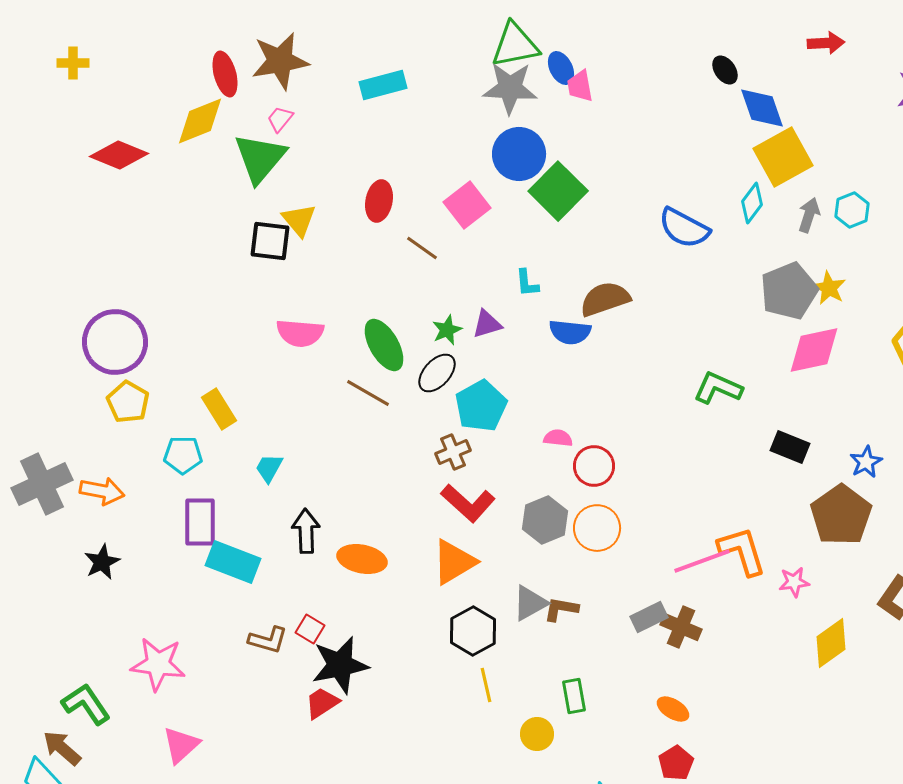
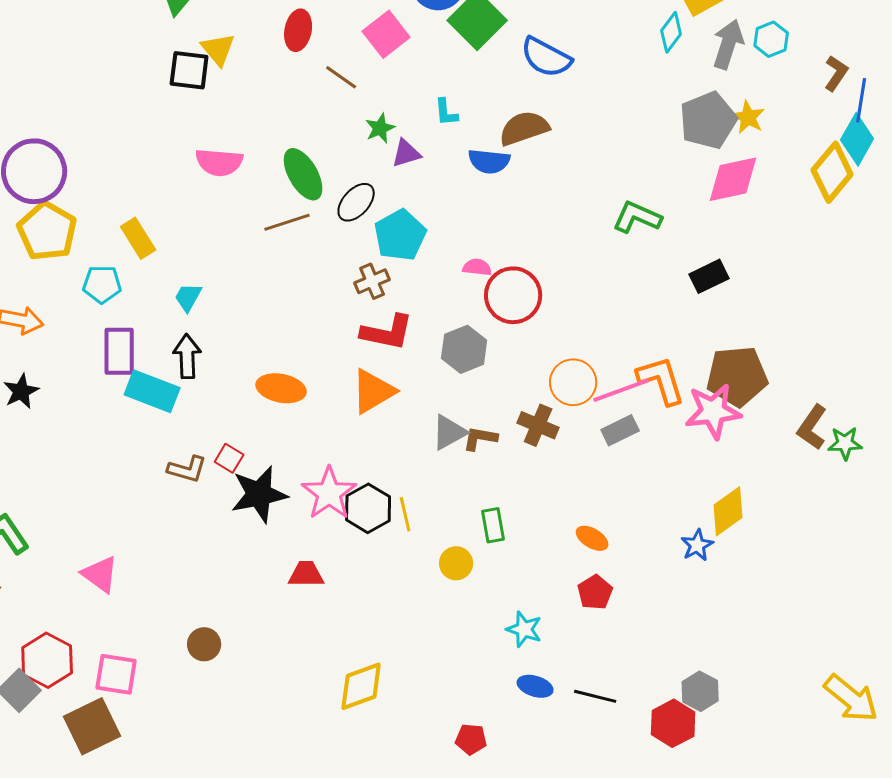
gray arrow: (809, 215) -> (728, 44), size x1.4
blue semicircle: (684, 228) -> (546, 57), moved
green star: (447, 330) -> (380, 128), moved
brown line: (368, 393) -> (287, 222), turned -48
yellow pentagon: (128, 402) -> (47, 231), size x1.4
black rectangle: (790, 447) -> (709, 276), turned -48
blue star: (866, 462) -> (697, 545), moved
red circle: (594, 466) -> (513, 295), size x1.4
red L-shape: (468, 503) -> (387, 332), turned -30
brown pentagon: (841, 515) -> (737, 376), moved, turned 30
orange circle: (597, 528) -> (573, 382), moved
black arrow: (306, 531) -> (187, 356), moved
pink star: (794, 582) -> (713, 411), size x1.8
gray rectangle: (649, 617) -> (620, 430), moved
brown cross: (681, 627) -> (538, 425), moved
black hexagon: (473, 631) -> (368, 508), moved
yellow diamond: (831, 643) -> (728, 511), moved
pink star: (158, 664) -> (329, 493), moved, turned 30
red trapezoid: (322, 703) -> (306, 574), moved, turned 33
pink triangle: (181, 745) -> (100, 574), turned -42

